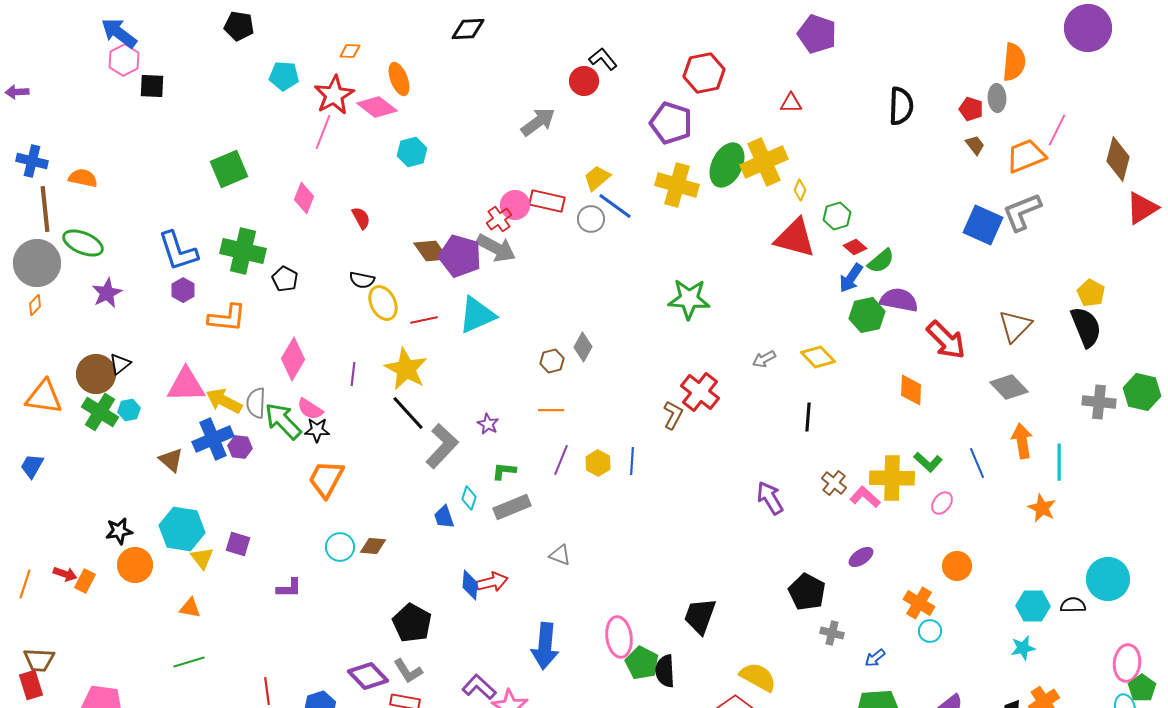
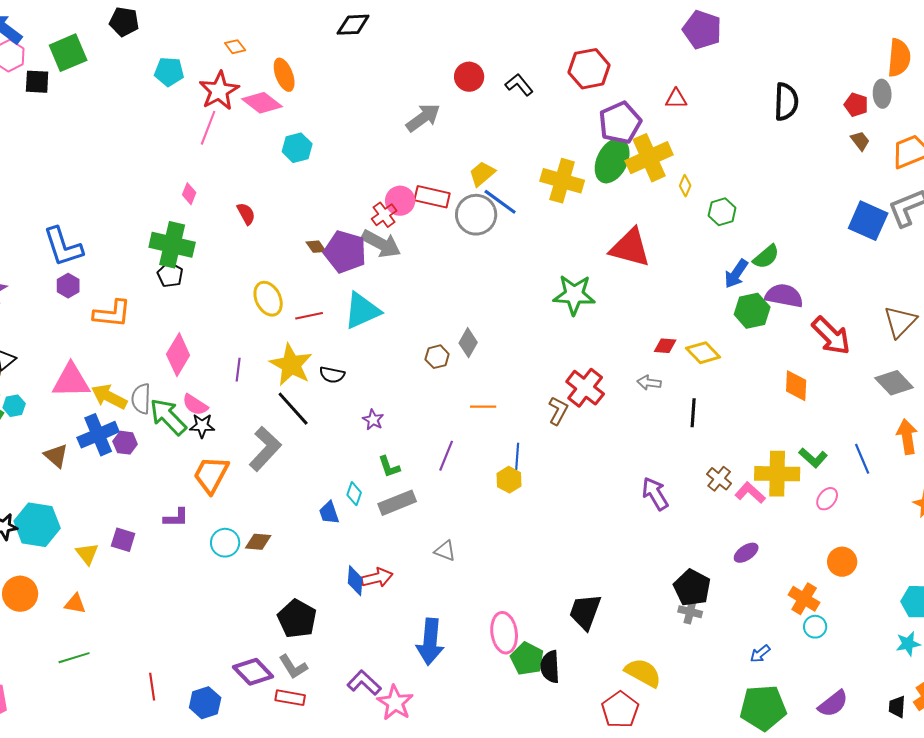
orange diamond: (350, 51) -> (235, 47), turned 50
black L-shape: (603, 59) -> (519, 85), moved
purple pentagon: (671, 123) -> (620, 123), moved, turned 30
green square: (229, 169) -> (68, 53), moved
pink diamond: (304, 198) -> (189, 194), size x0.7
gray circle: (591, 219) -> (476, 215), size x1.5
red triangle: (795, 238) -> (630, 248), moved
red diamond: (855, 247) -> (665, 346), moved, turned -35
green cross: (243, 251) -> (172, 245), moved
brown diamond: (431, 251) -> (316, 247), size x0.6
black semicircle: (362, 280) -> (332, 375), moved
gray arrow: (764, 359) -> (649, 383), moved, turned 35
orange line: (551, 410) -> (483, 407), moved
gray L-shape: (442, 446) -> (265, 449), moved
yellow hexagon: (598, 463) -> (509, 480), moved
green L-shape: (504, 471) -> (389, 467), turned -115
cyan hexagon: (182, 529) -> (37, 525), moved
orange circle: (135, 565) -> (20, 594), moved
purple L-shape: (289, 588) -> (176, 518), moved
gray cross: (832, 633) -> (690, 612), moved

